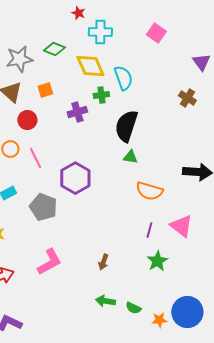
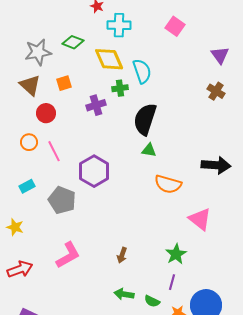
brown cross: (187, 98) -> (216, 91), moved
purple line: (149, 230) -> (172, 282), moved

